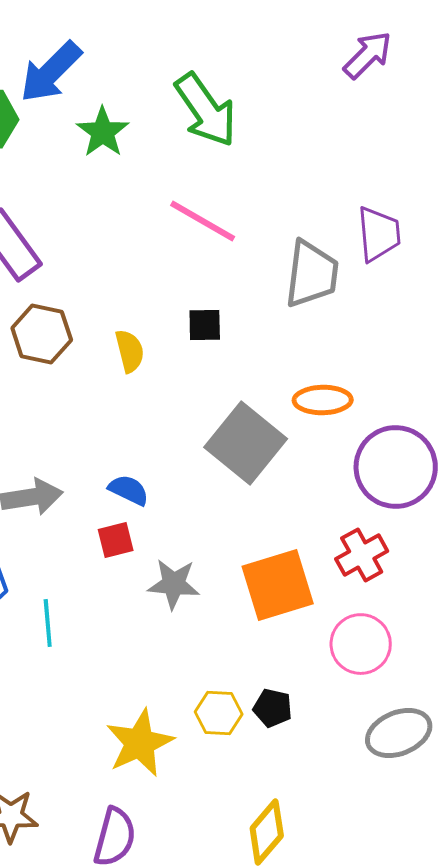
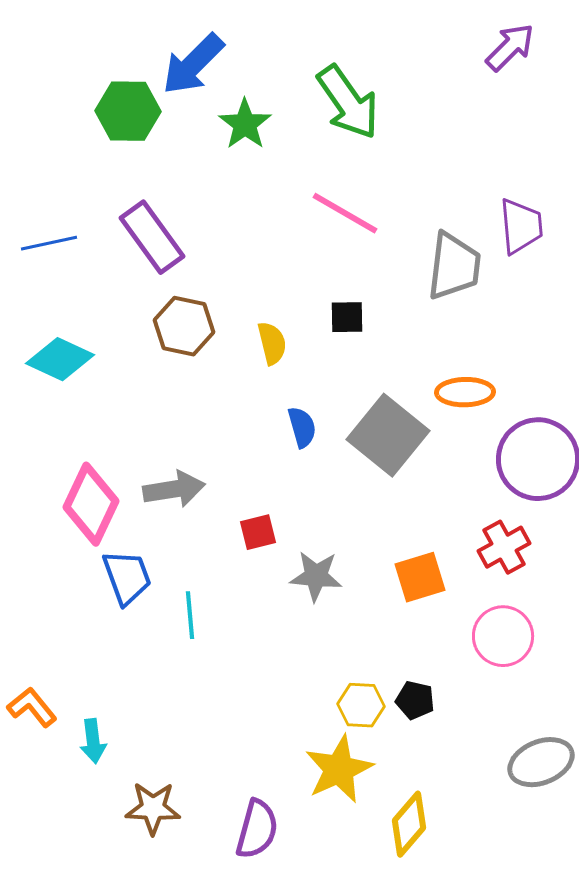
blue semicircle: (129, 490) -> (302, 427), moved, turned 48
orange square: (278, 585) -> (420, 577), size x0.7
gray ellipse: (399, 733) -> (541, 762), moved
yellow star: (140, 743) -> (339, 769), moved

